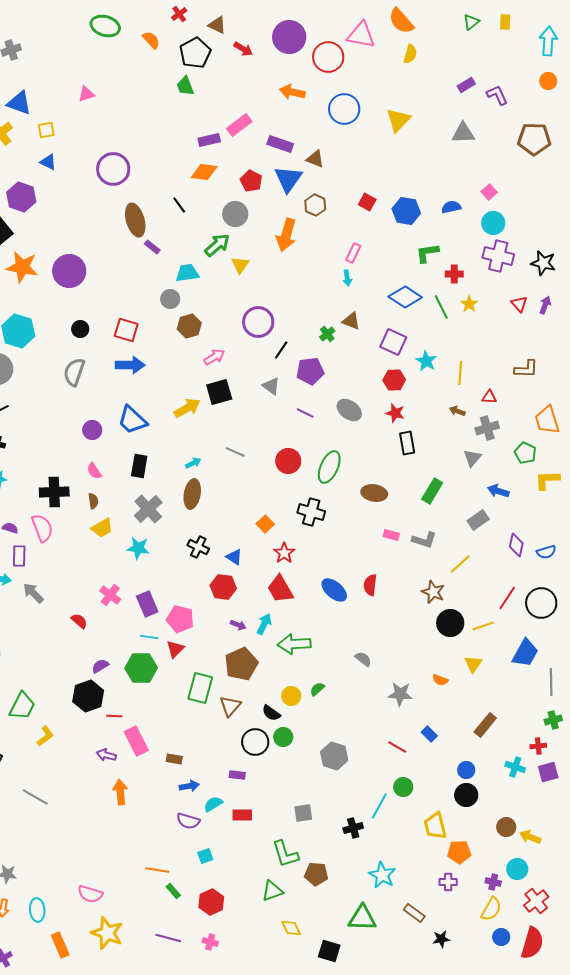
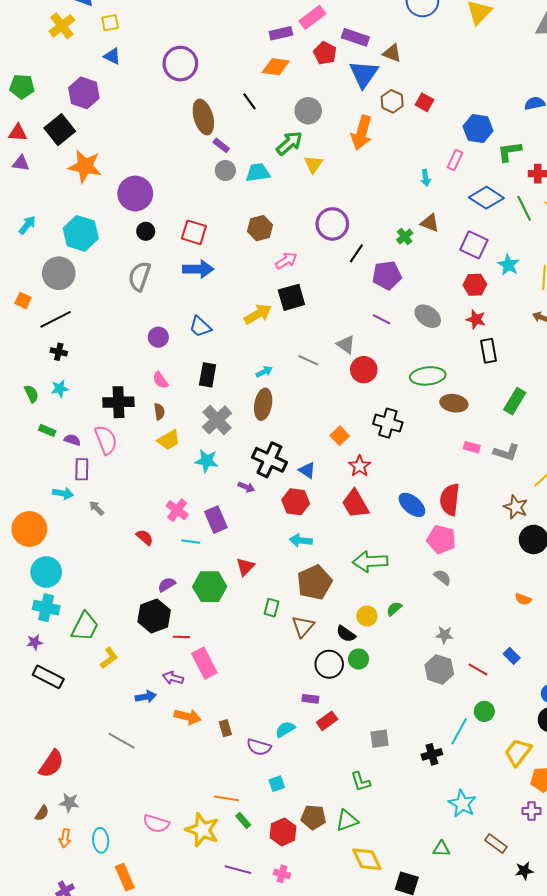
red pentagon: (251, 181) -> (325, 53), moved
red square: (367, 202) -> (425, 102), moved
blue hexagon: (406, 211) -> (478, 129), moved
pink rectangle: (353, 253) -> (455, 160), moved
purple circle: (69, 271) -> (135, 194), moved
gray circle: (170, 299) -> (225, 170), moved
gray triangle: (271, 386) -> (346, 344), moved
blue trapezoid: (132, 420) -> (200, 327), size x0.7
green ellipse: (329, 467) -> (428, 376), moved, turned 60
black cross: (198, 547) -> (269, 460), size x1.5
red semicircle: (370, 585) -> (450, 500), size x1.4
gray arrow: (33, 593) -> (96, 508), size x0.7
pink pentagon: (180, 619) -> (441, 539), moved
cyan arrow: (264, 624) -> (301, 541), moved, turned -110
purple arrow: (238, 625) -> (246, 487), moved
cyan line: (149, 637) -> (191, 542), moved
green rectangle: (200, 688) -> (272, 608), size x0.6
gray star: (400, 694) -> (444, 635), moved, size x0.7
gray hexagon: (334, 756) -> (439, 669), moved
brown rectangle: (174, 759) -> (225, 728), moved, turned 63
blue arrow: (189, 786) -> (146, 697), moved
orange arrow: (120, 792) -> (188, 717), turned 110
gray line: (35, 797) -> (122, 741), moved
red rectangle: (242, 815) -> (327, 721), moved, turned -36
yellow trapezoid: (435, 826) -> (518, 752), turned 52
green L-shape: (285, 854) -> (361, 782), size x0.7
brown pentagon: (316, 874) -> (313, 817), moved
green triangle: (362, 918) -> (441, 849), size x0.6
yellow diamond: (291, 928) -> (367, 859), size x1.4
yellow star: (107, 933) -> (202, 830), moved

